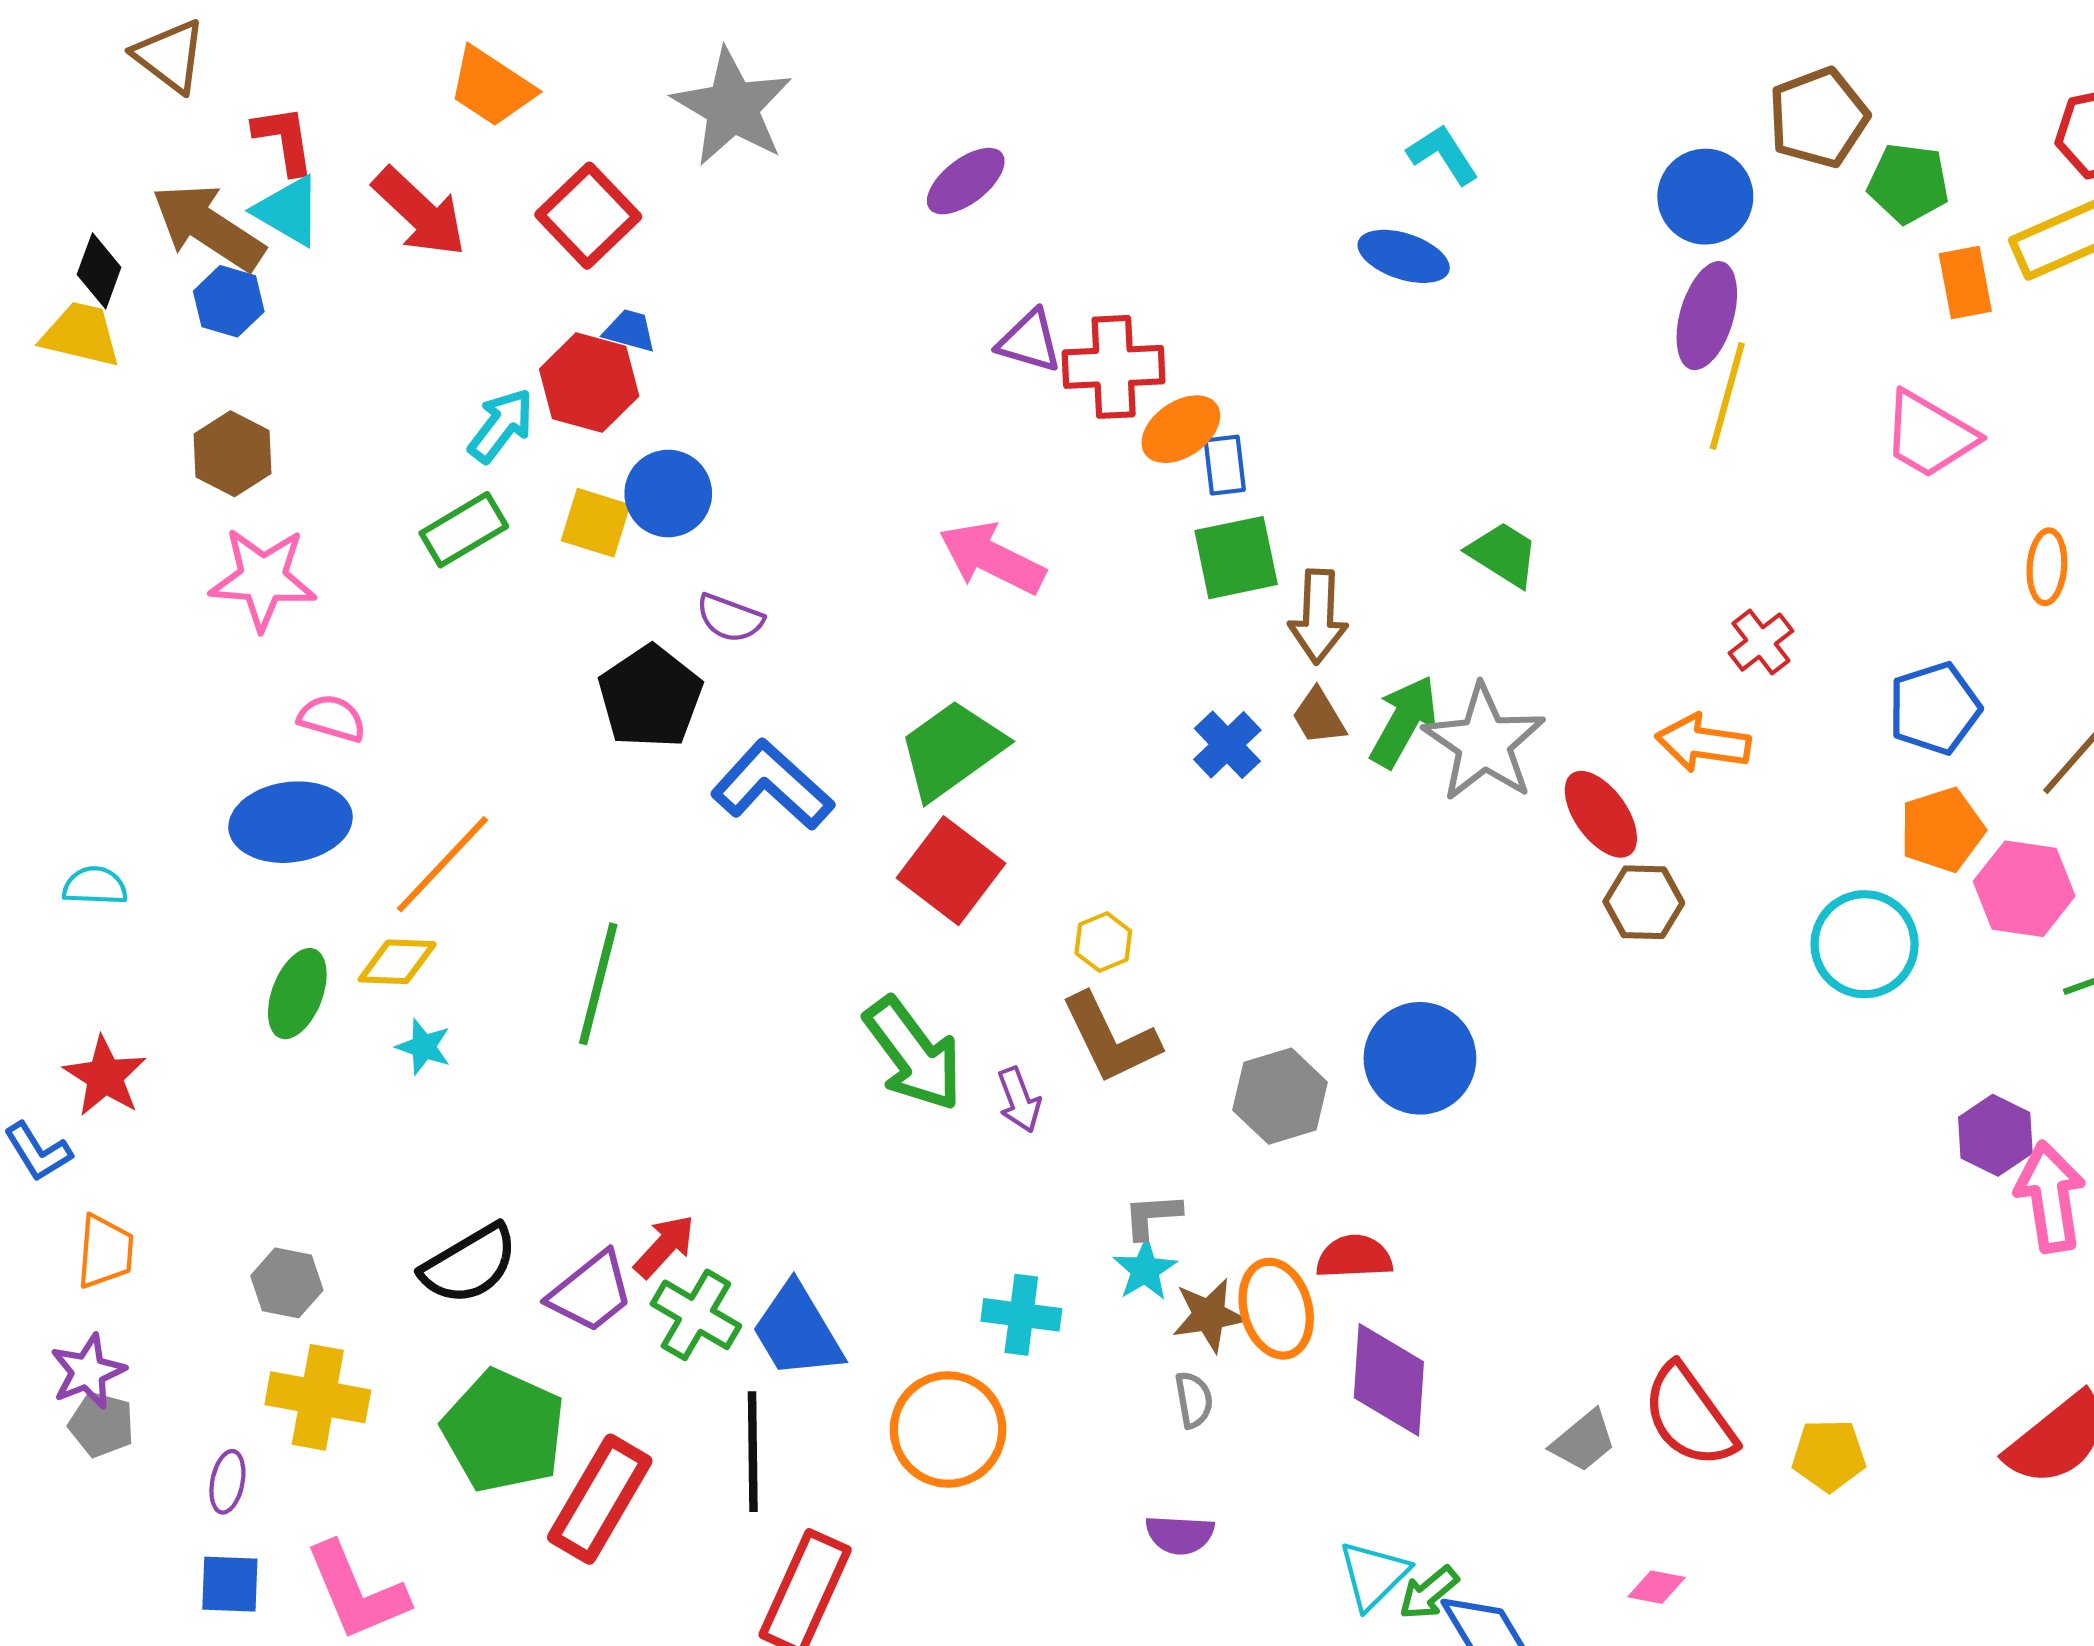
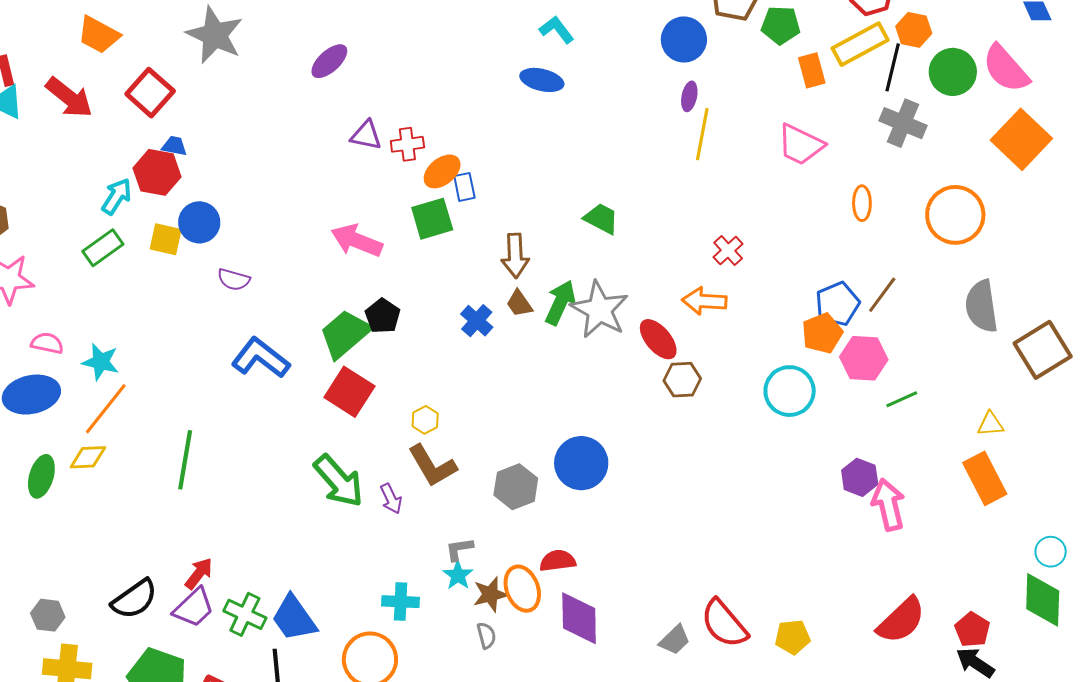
purple ellipse: (1707, 316) -> (689, 96), size x0.6
red cross: (1114, 367) -> (407, 144), size x0.7
green square: (1236, 558) -> (432, 219), moved
black pentagon: (650, 697) -> (383, 316), moved, size x0.7
blue pentagon: (1934, 708) -> (837, 304), moved
cyan star: (424, 1047) -> (101, 362), moved, size x1.4
red arrow: (664, 1246) -> (199, 574), moved

